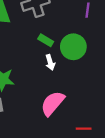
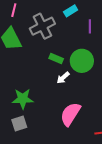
white arrow: (50, 62) -> (63, 78), turned 72

